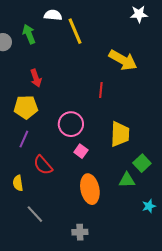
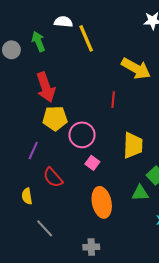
red arrow: (36, 78) -> (46, 87), size x1.6
yellow pentagon: (26, 107) -> (55, 118), moved

